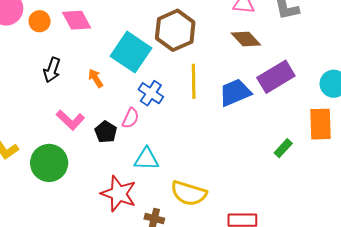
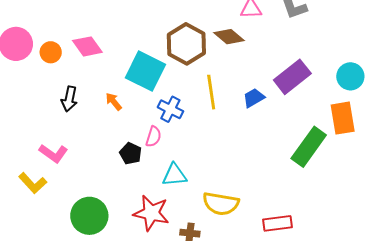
brown diamond: (246, 39) -> (229, 37), moved
blue trapezoid: (235, 93) -> (254, 98), size x0.7
pink L-shape: (70, 120) -> (53, 153), moved
green rectangle: (283, 148) -> (309, 147), size x2.0
green circle: (49, 163) -> (89, 216), moved

